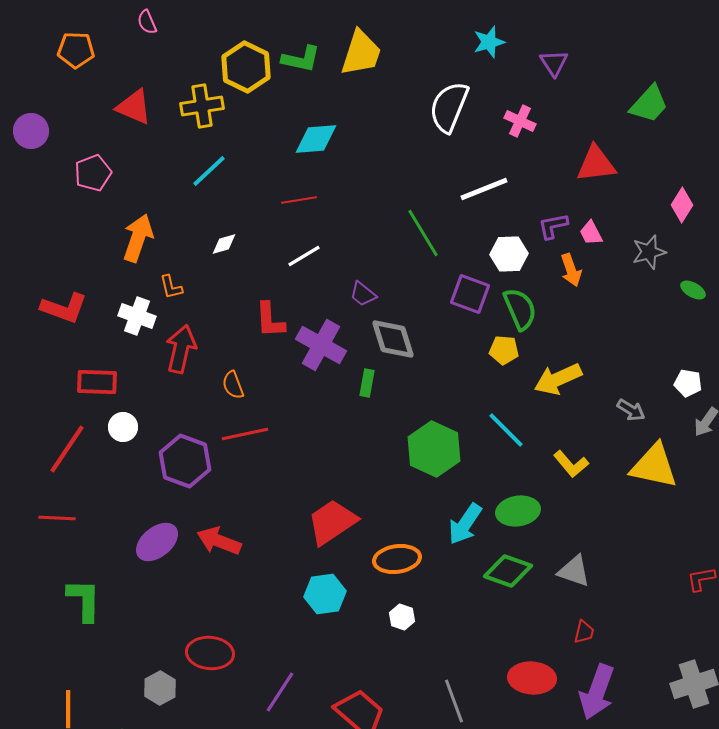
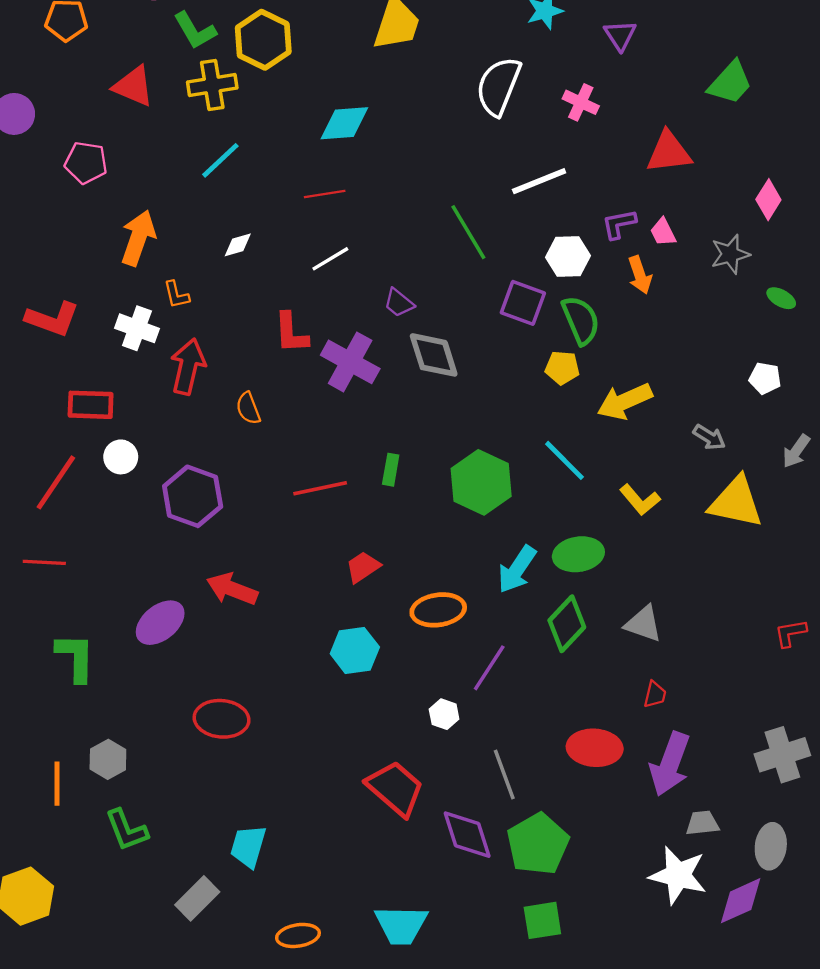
green L-shape: (301, 59) -> (195, 31), moved, turned 48
pink pentagon: (93, 173) -> (86, 163), turned 30
green rectangle: (367, 383) -> (391, 470), moved
white pentagon: (688, 383) -> (765, 378), moved
red line: (245, 434) -> (320, 488), moved
red trapezoid: (332, 522) -> (363, 567), size x0.6
purple ellipse: (157, 542) -> (160, 623), moved
green diamond: (508, 571) -> (567, 624), turned -66
white hexagon: (402, 617) -> (444, 714), moved
gray hexagon: (160, 688) -> (108, 759), moved
purple line: (280, 692) -> (489, 668), moved

